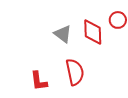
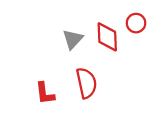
gray triangle: (63, 34) -> (73, 39), turned 36

